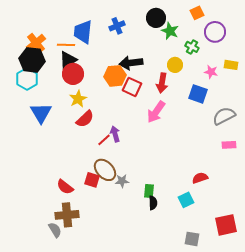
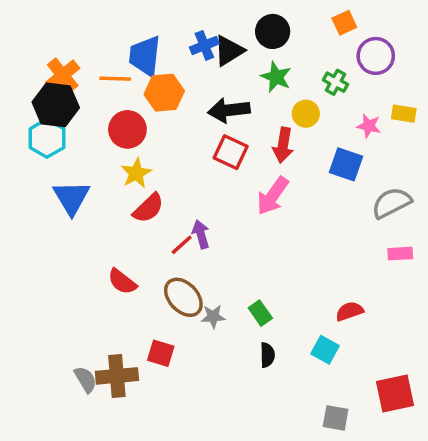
green star: (170, 31) -> (276, 77), moved
black triangle: (68, 60) -> (229, 51), moved
orange hexagon: (115, 76) -> (164, 93), moved
red square: (92, 180) -> (161, 353), moved
red semicircle: (65, 187) -> (122, 282), moved
green rectangle: (149, 191) -> (260, 313), moved, turned -40
cyan square: (186, 200) -> (325, 350), turned -35
gray semicircle: (55, 230) -> (85, 379), moved

